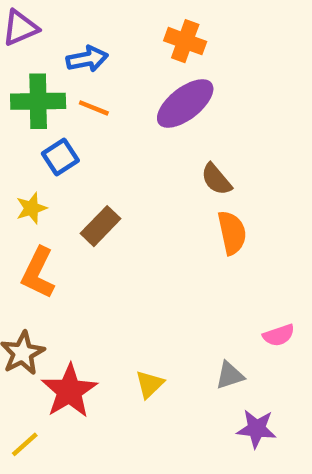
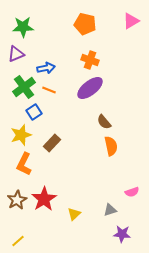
green cross: (38, 101) -> (24, 87), turned -35
yellow star: (31, 208) -> (21, 135), size x1.5
red star: (69, 391) -> (44, 199), moved

